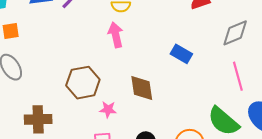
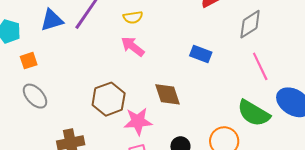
pink arrow: (116, 35) -> (133, 46), turned -30
pink star: (108, 110) -> (138, 121), size x1.6

